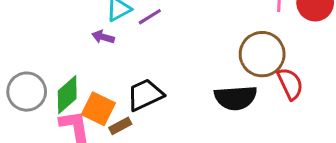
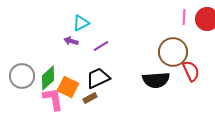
purple line: (150, 17) -> (101, 46), moved
brown rectangle: (120, 126) -> (90, 98), moved

